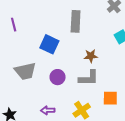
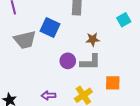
gray trapezoid: (25, 71) -> (25, 40), moved
purple circle: (58, 77) -> (68, 61), moved

